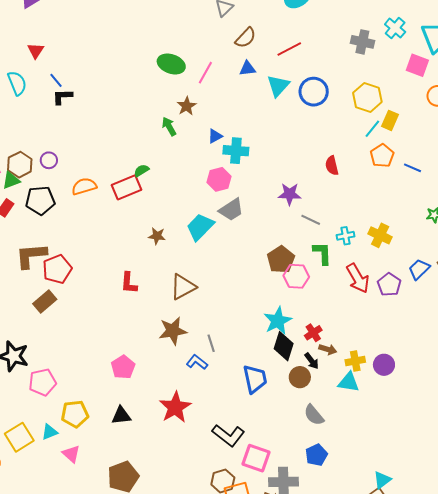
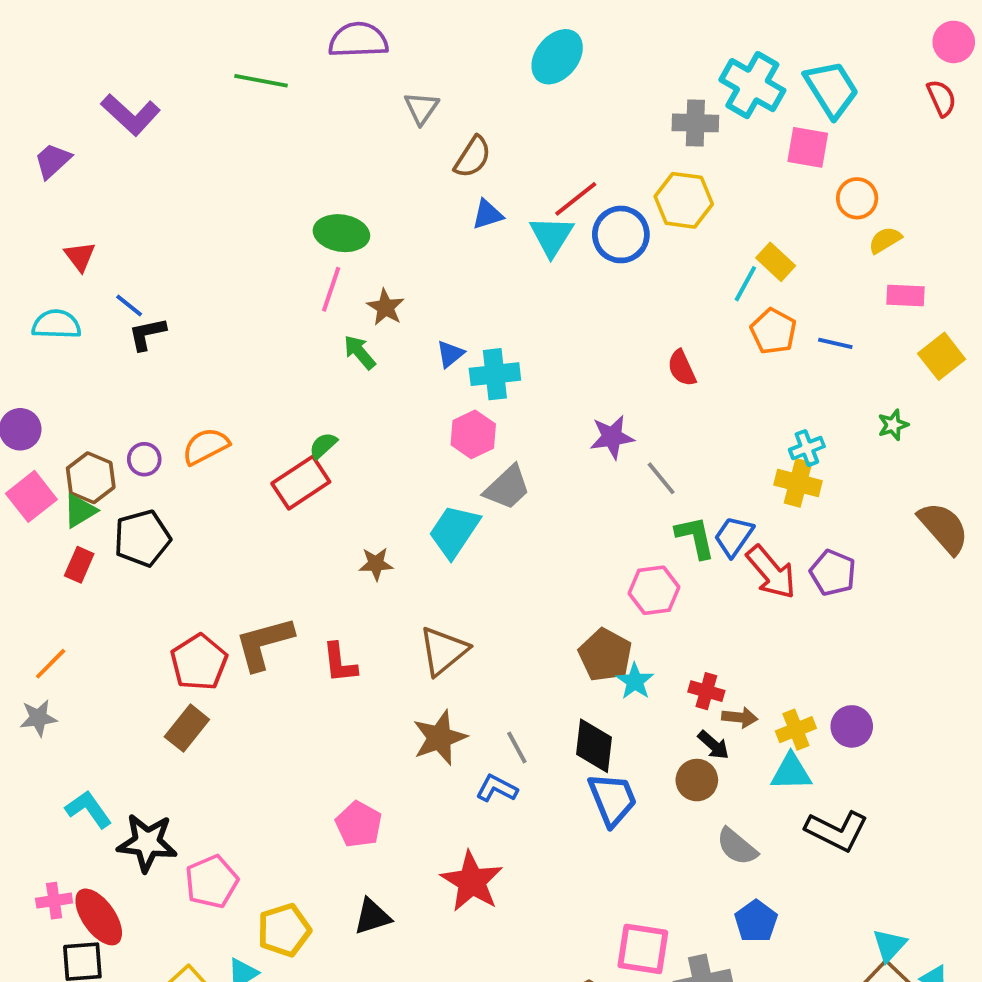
cyan cross: (395, 28) -> (752, 85), size x1.5
red line: (289, 49) -> (576, 199), moved
pink line: (205, 73) -> (331, 289), moved
cyan semicircle: (17, 83) -> (56, 324), turned -55
yellow hexagon: (367, 97) -> (684, 200), moved
yellow rectangle: (390, 120) -> (776, 262), turned -60
orange semicircle: (84, 186) -> (206, 446), moved
gray line: (311, 220) -> (661, 478), turned 36
cyan cross: (346, 236) -> (807, 448), moved
brown L-shape: (31, 256) -> (264, 643), moved
brown pentagon: (281, 259) -> (605, 655), moved
blue trapezoid: (419, 269) -> (734, 536), moved
cyan star: (278, 321) -> (635, 681), size x0.7
red cross: (313, 333) -> (706, 691), turned -30
black diamond: (284, 346) -> (594, 746), moved
black L-shape: (228, 435) -> (837, 831), moved

